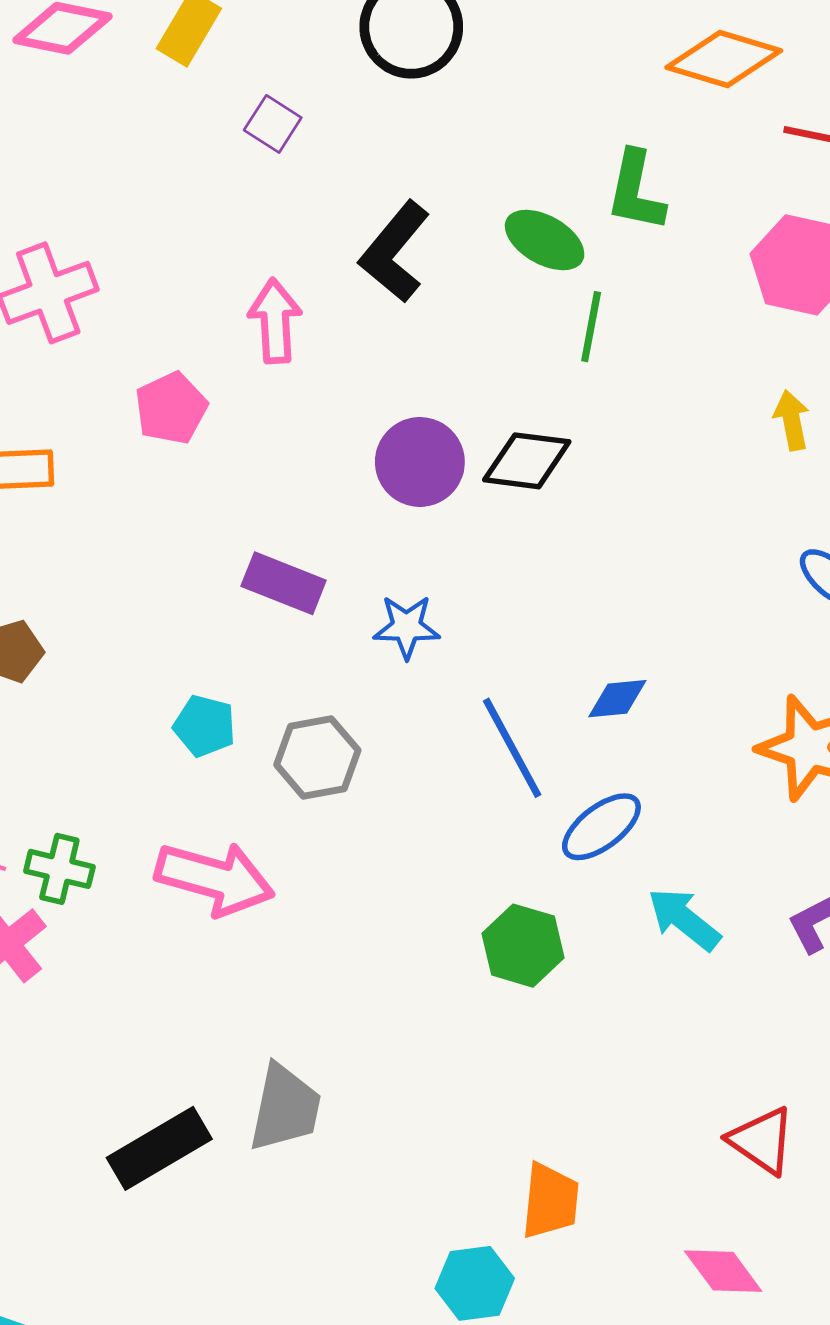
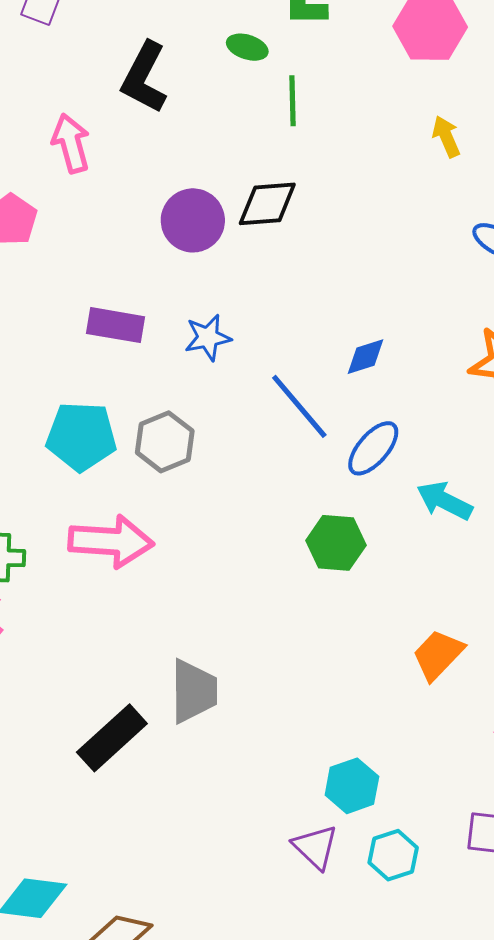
green ellipse: (545, 240) -> (247, 47), size x0.7
cyan pentagon: (205, 726) -> (81, 436), size x1.6
orange trapezoid: (550, 1201) -> (438, 655), moved, turned -130

